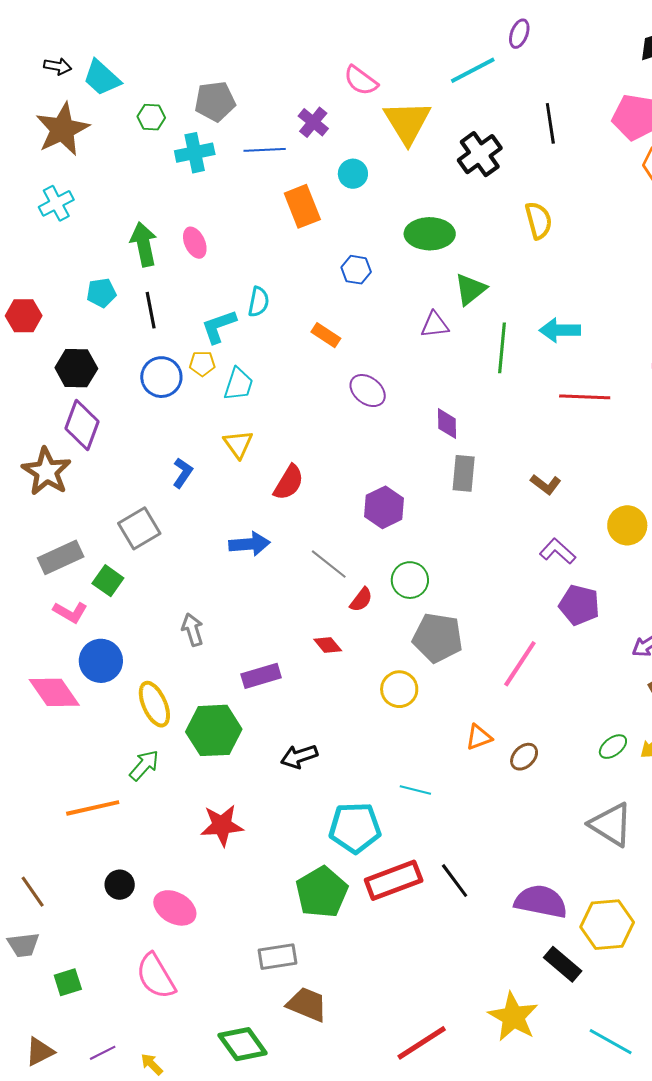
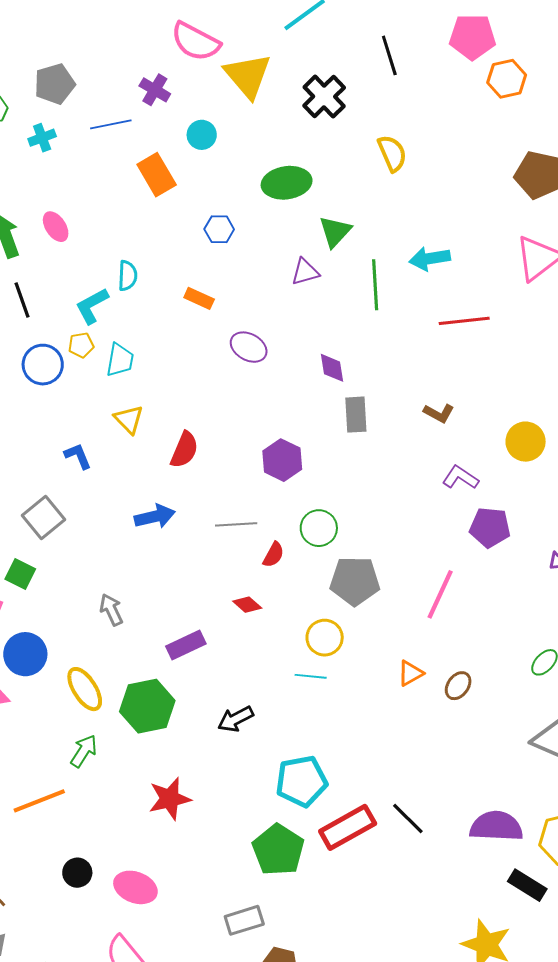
pink semicircle: (361, 81) -> (196, 42), size x1.4
cyan cross: (195, 153) -> (42, 138), size x0.7
blue L-shape: (183, 473) -> (78, 456), turned -48
gray line: (329, 564) -> (236, 524), turned -33
cyan line: (415, 790) -> (311, 676), moved

